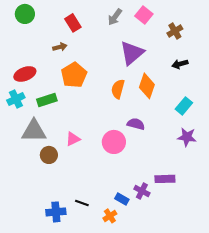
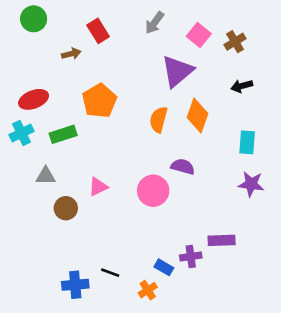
pink square: (144, 15) -> (199, 35), moved
brown arrow: (60, 47) -> (71, 54), moved
cyan rectangle: (184, 106) -> (247, 142), turned -36
gray triangle: (34, 131) -> (46, 176), size x0.6
purple cross: (142, 191) -> (191, 257), turned -35

